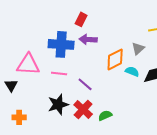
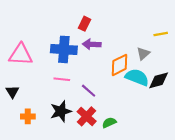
pink triangle: (28, 64) -> (21, 55), moved
cyan semicircle: (132, 71) -> (137, 77), size x1.6
orange cross: (19, 117) -> (28, 116), moved

